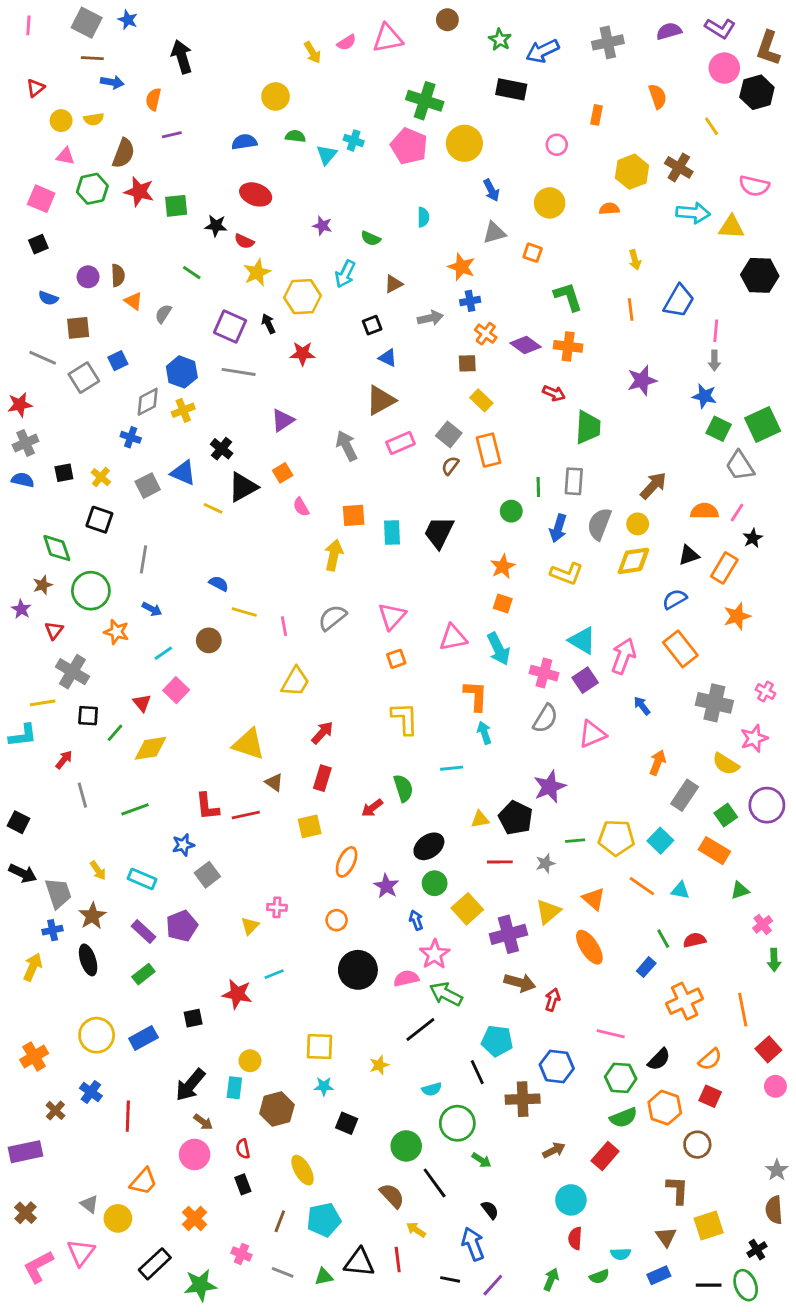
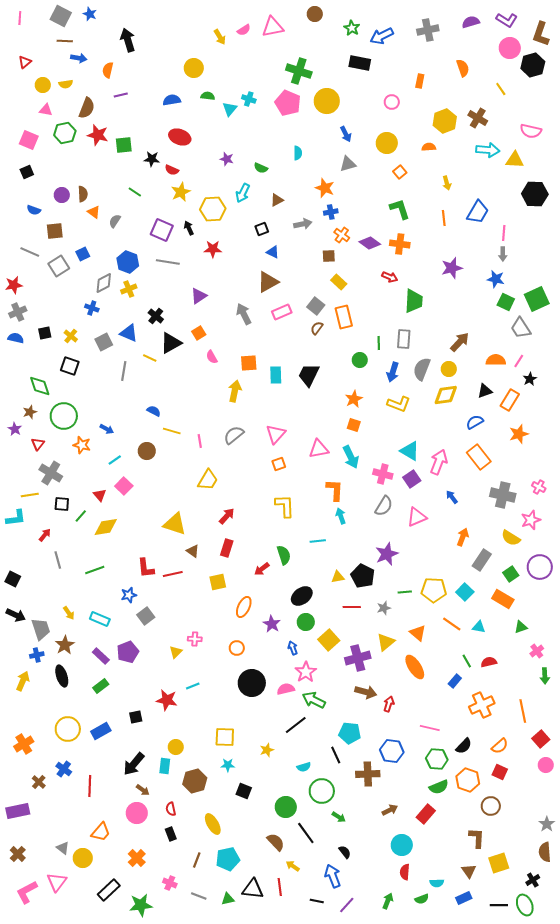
orange square: (533, 253) -> (400, 172), moved, turned 32
gray line: (143, 559) -> (124, 371), moved

